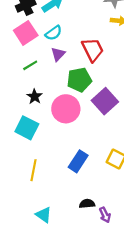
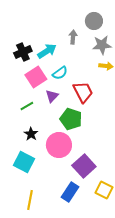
pink square: (26, 33) -> (36, 77), moved
cyan semicircle: (54, 33) -> (60, 73), moved
green pentagon: (79, 80) -> (71, 119), turned 30
purple square: (105, 101) -> (84, 166), moved

